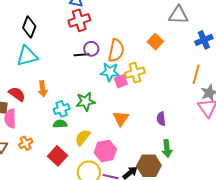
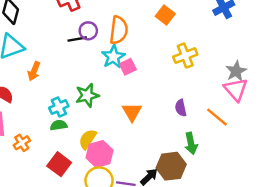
cyan star: (110, 72) -> (113, 57), turned -30
yellow cross: (135, 73) -> (185, 56), moved
orange line: (196, 74) -> (217, 117), moved, turned -60
orange arrow: (43, 89) -> (34, 71), moved, turned 35
orange cross: (26, 143) -> (22, 143), moved
pink hexagon: (105, 151) -> (100, 154), moved

